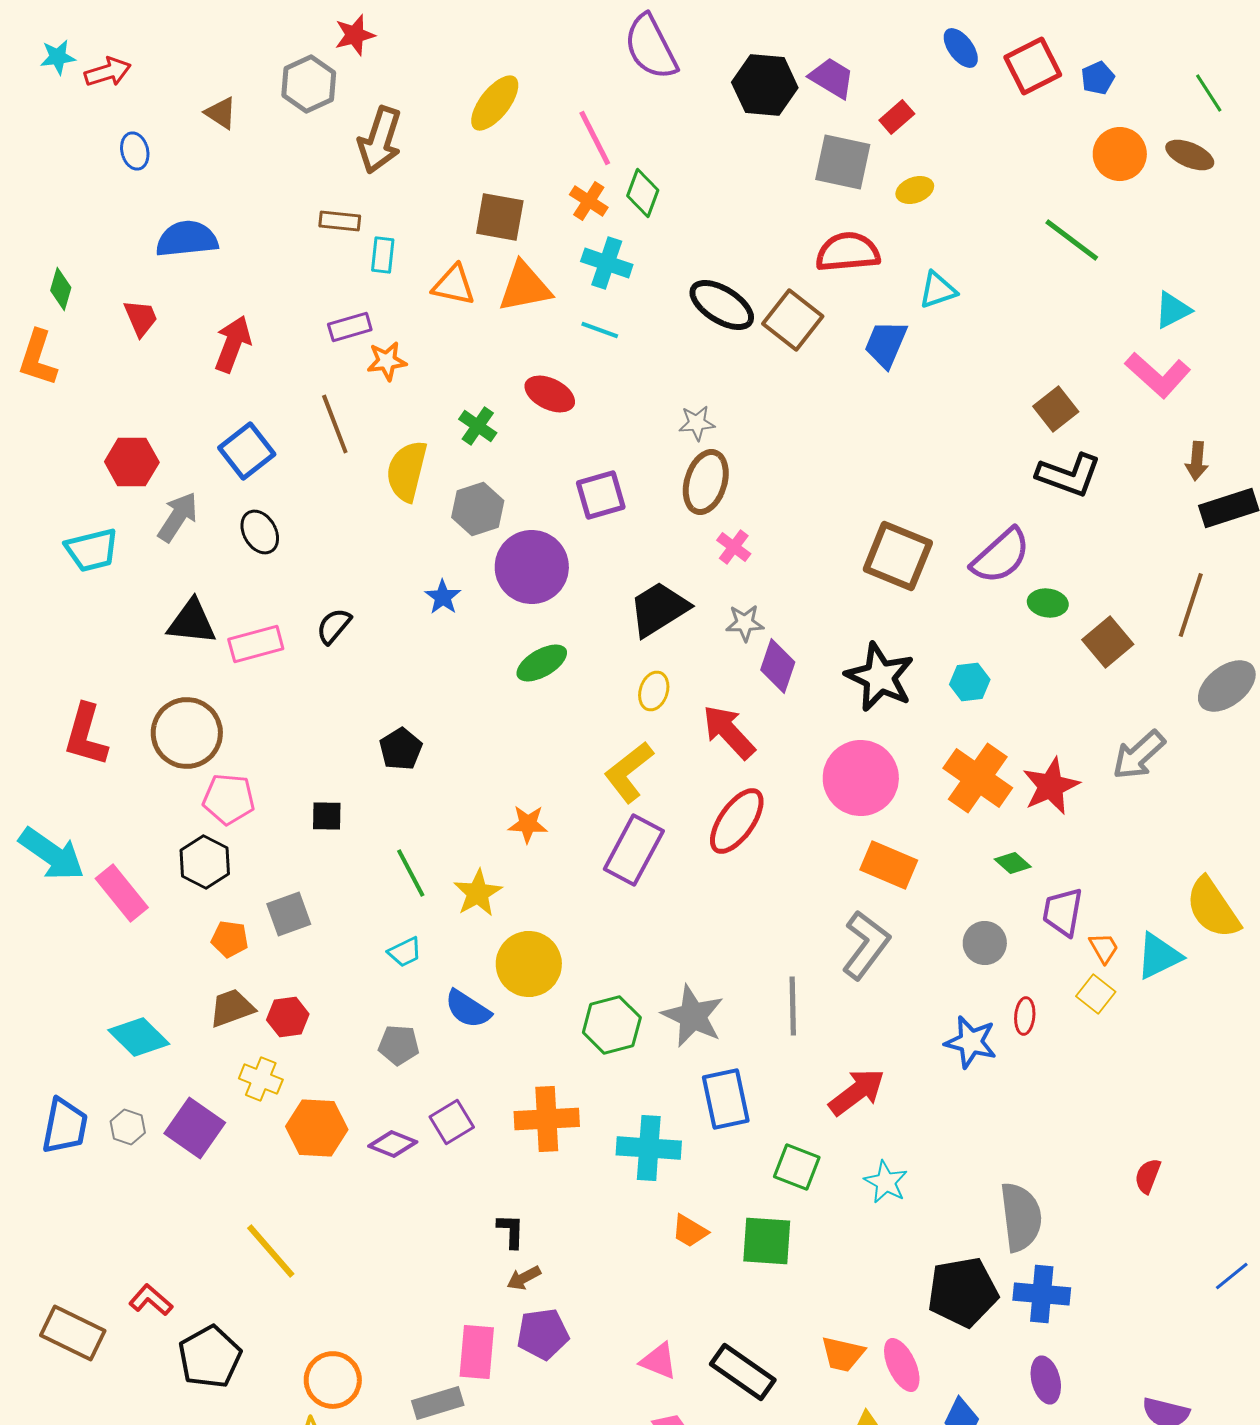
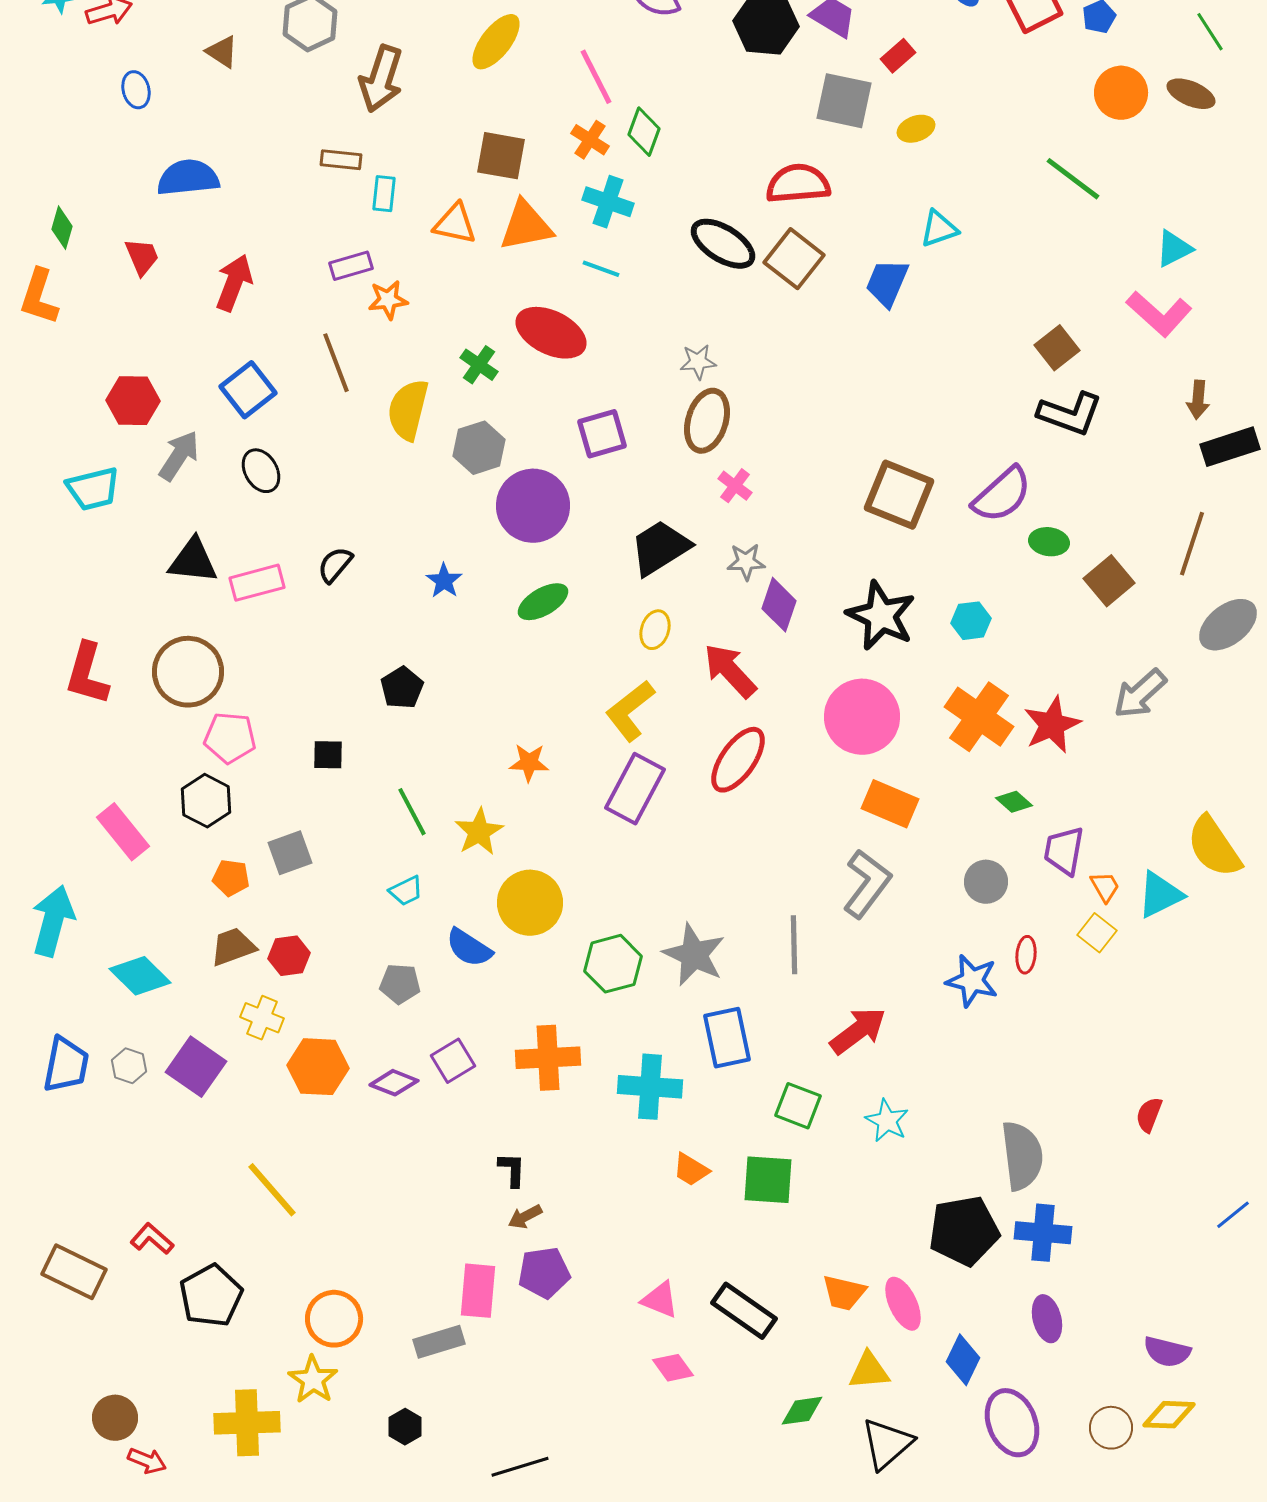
red semicircle: (848, 252) -> (798, 184), moved
red ellipse: (550, 394) -> (551, 333), size x1.4
blue star: (443, 597) -> (444, 581), moved
cyan arrow: (52, 854) -> (53, 921), moved, turned -110

